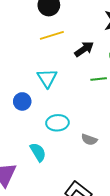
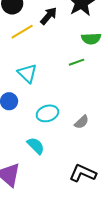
black arrow: (84, 49) -> (49, 16), moved
gray semicircle: (89, 140) -> (82, 122), turned -49

